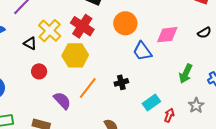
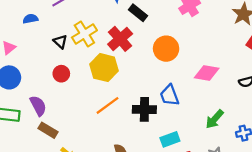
blue trapezoid: (142, 51) -> (169, 95), moved
black cross: (121, 82) -> (144, 109), size x1.5
purple semicircle: (62, 101) -> (38, 106), moved

